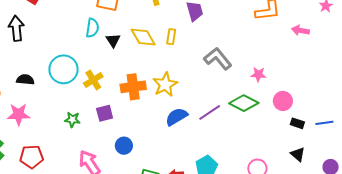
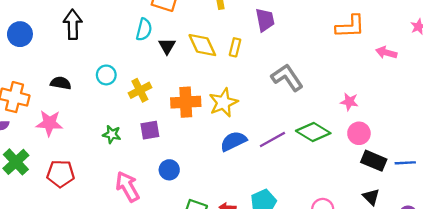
black arrow: (16, 28) -> (73, 24), moved
cyan circle: (63, 69) -> (106, 75), size x0.6
pink star: (258, 74) -> (349, 102), moved
black rectangle: (297, 123) -> (374, 161), size x1.5

